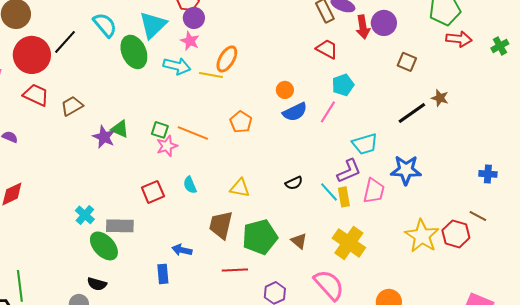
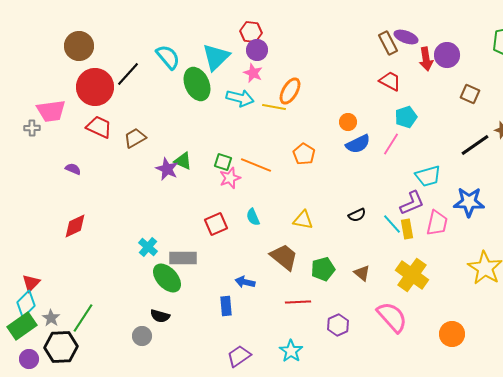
brown trapezoid: (221, 225) -> (284, 257), turned 116
green pentagon: (260, 237) -> (323, 269), size x0.7
green line: (20, 286) -> (83, 318), turned 40

